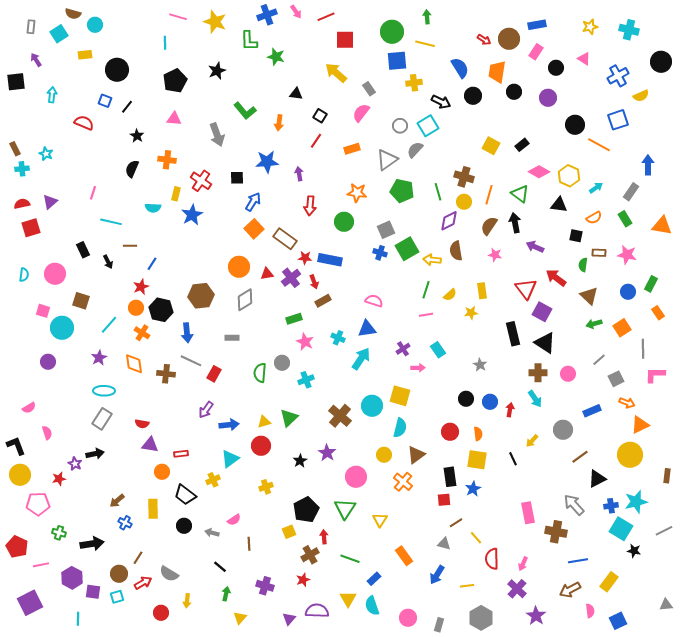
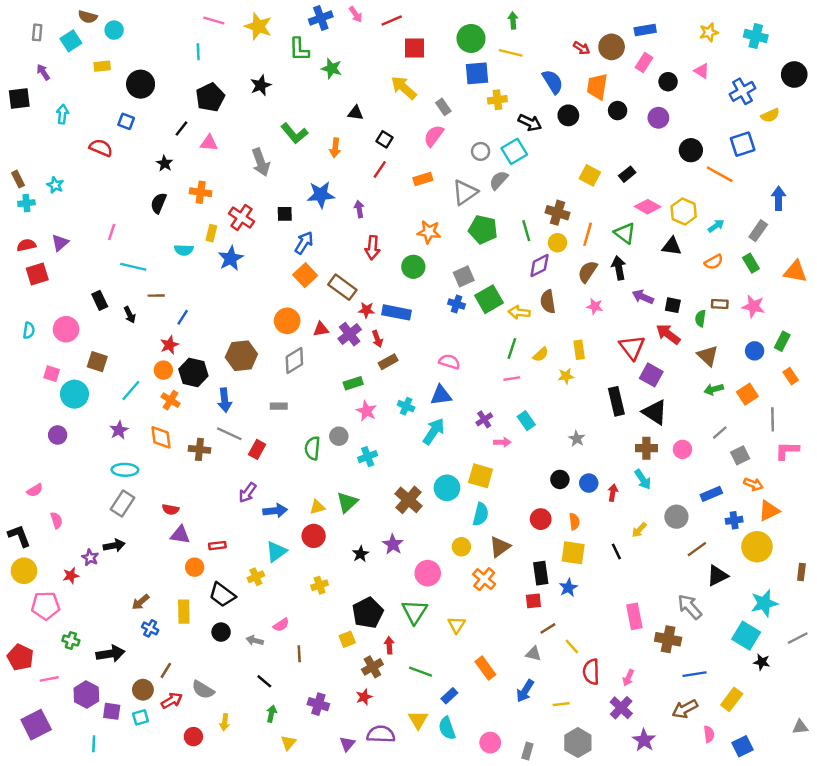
black line: (127, 107) -> (181, 129), moved
black square: (576, 236) -> (673, 305), moved
blue cross: (611, 506) -> (734, 520), moved

